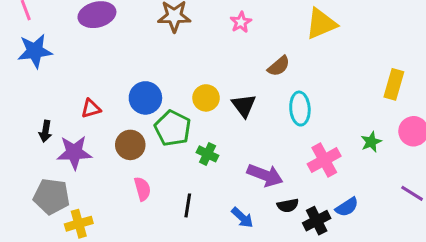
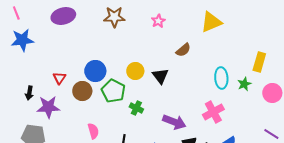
red triangle: (91, 109) -> (59, 78), turned -40
cyan ellipse: (300, 109) -> (221, 78), moved
green star: (371, 142) -> (244, 84), moved
brown circle: (130, 145) -> (82, 91), moved

